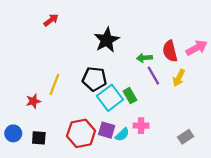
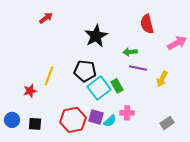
red semicircle: (170, 51) -> (147, 24), moved
purple line: (153, 76) -> (138, 68), turned -48
yellow arrow: (179, 78) -> (162, 79), moved

